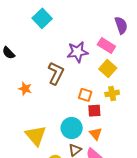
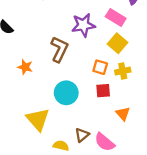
orange square: (85, 95) -> (100, 67), moved
cyan circle: (72, 128) -> (66, 93), moved
orange triangle: (96, 134) -> (123, 114), moved

